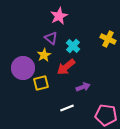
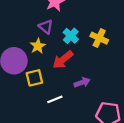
yellow cross: (108, 39) -> (99, 38), moved
white line: (67, 108) -> (55, 99), moved

